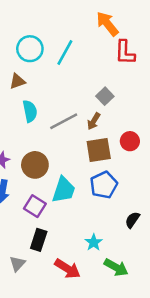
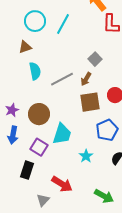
blue pentagon: (104, 185) -> (107, 130), moved
black rectangle: (39, 240) -> (27, 170), moved
cyan star: (94, 242) -> (86, 156), moved
gray triangle: (17, 264) -> (43, 200), moved
red arrow: (67, 269) -> (62, 184), moved

